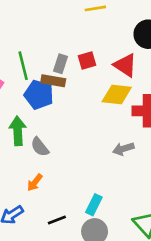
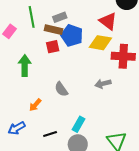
red square: (87, 61) -> (53, 47), moved
gray rectangle: (61, 64) -> (60, 17), turned 48
blue pentagon: (39, 95) -> (72, 35), moved
gray semicircle: (40, 147) -> (61, 89), moved

